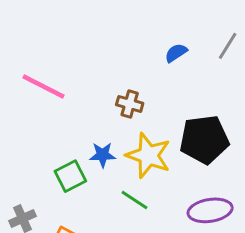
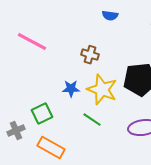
blue semicircle: (176, 53) -> (110, 16), moved, turned -140
green square: (70, 176) -> (42, 114), moved

